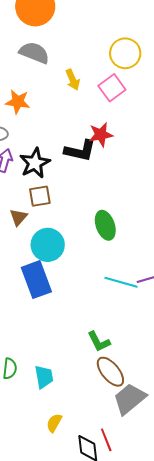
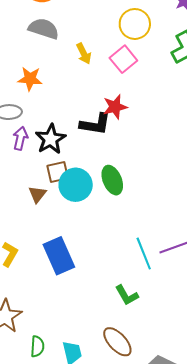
green ellipse: (105, 225) -> (112, 180), moved
cyan circle: (48, 245) -> (76, 185), moved
cyan line: (121, 282) -> (144, 254), turned 56
green L-shape: (99, 342) -> (127, 295), moved
brown ellipse: (110, 372) -> (117, 342), moved

